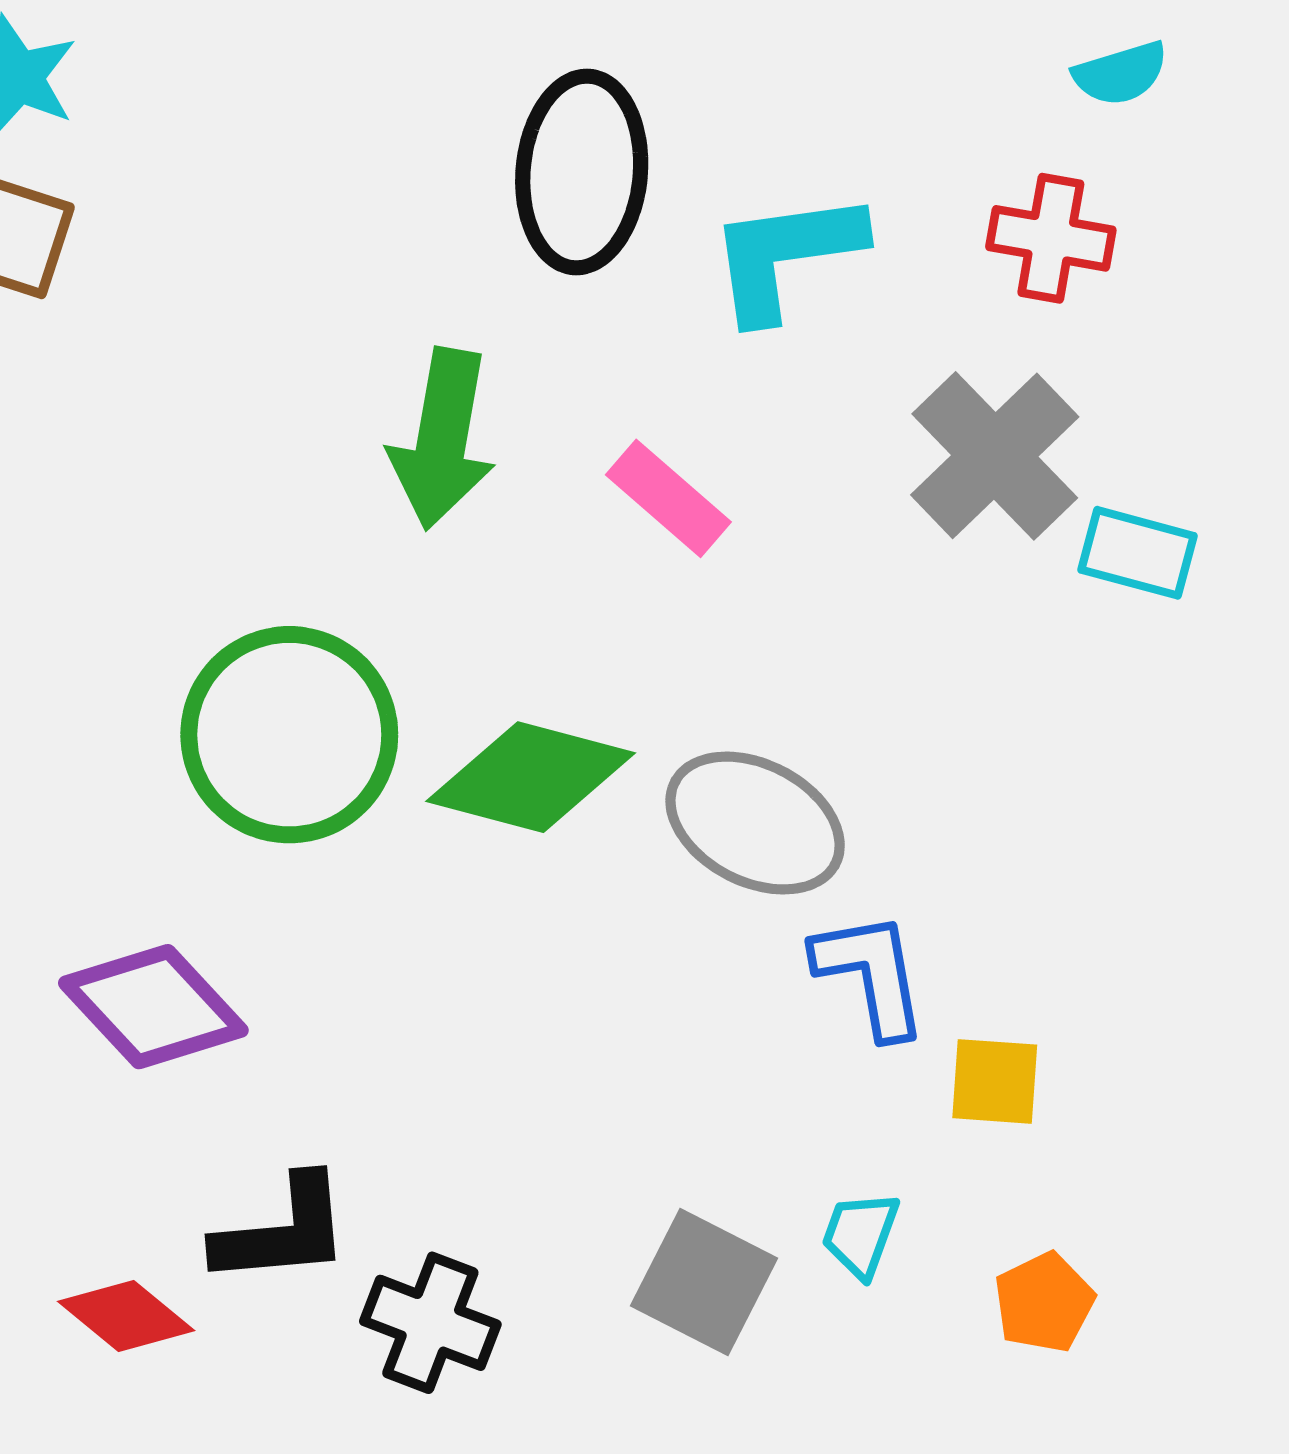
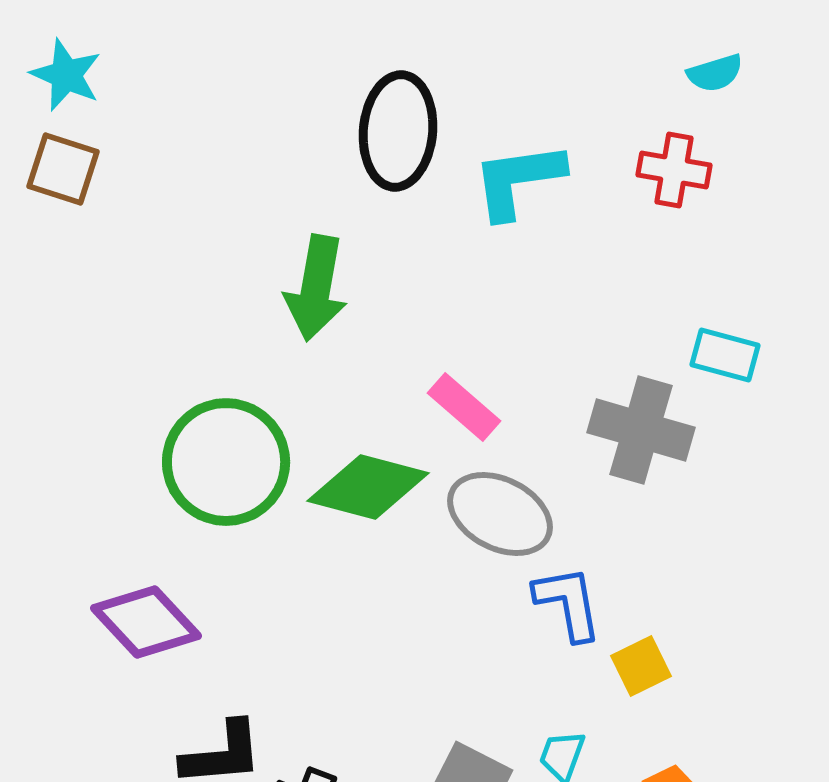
gray cross: (995, 456) -> (641, 430), moved, turned -30
pink rectangle: (668, 498) -> (464, 407), moved
yellow square: (995, 1081) -> (641, 666), turned -30

